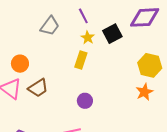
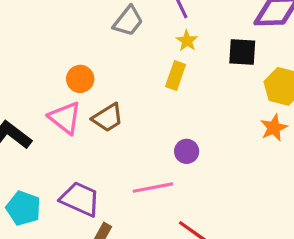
black square: (112, 34) -> (242, 52), moved, turned 30
purple circle: (85, 101) -> (187, 151), moved

